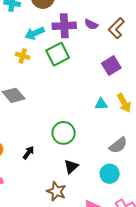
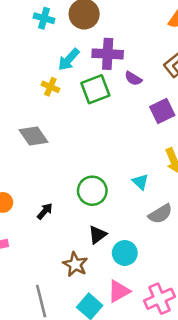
purple semicircle: (91, 24) -> (133, 79), moved
cyan arrow: (35, 33) -> (69, 59), turned -30
cyan triangle: (101, 104) -> (140, 182), moved, turned 40
cyan circle: (110, 174) -> (125, 253), moved

